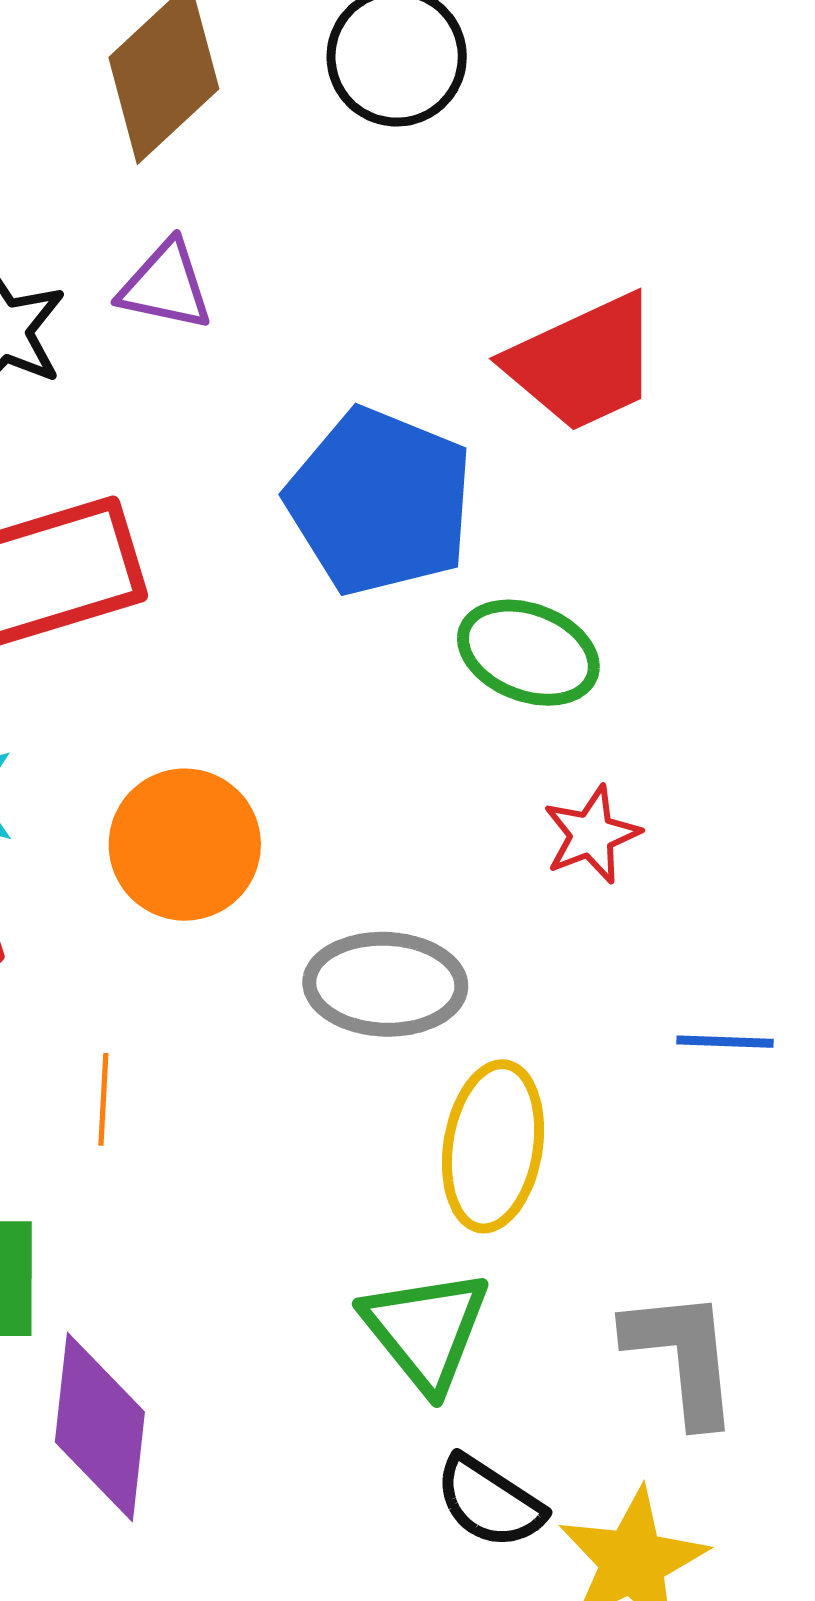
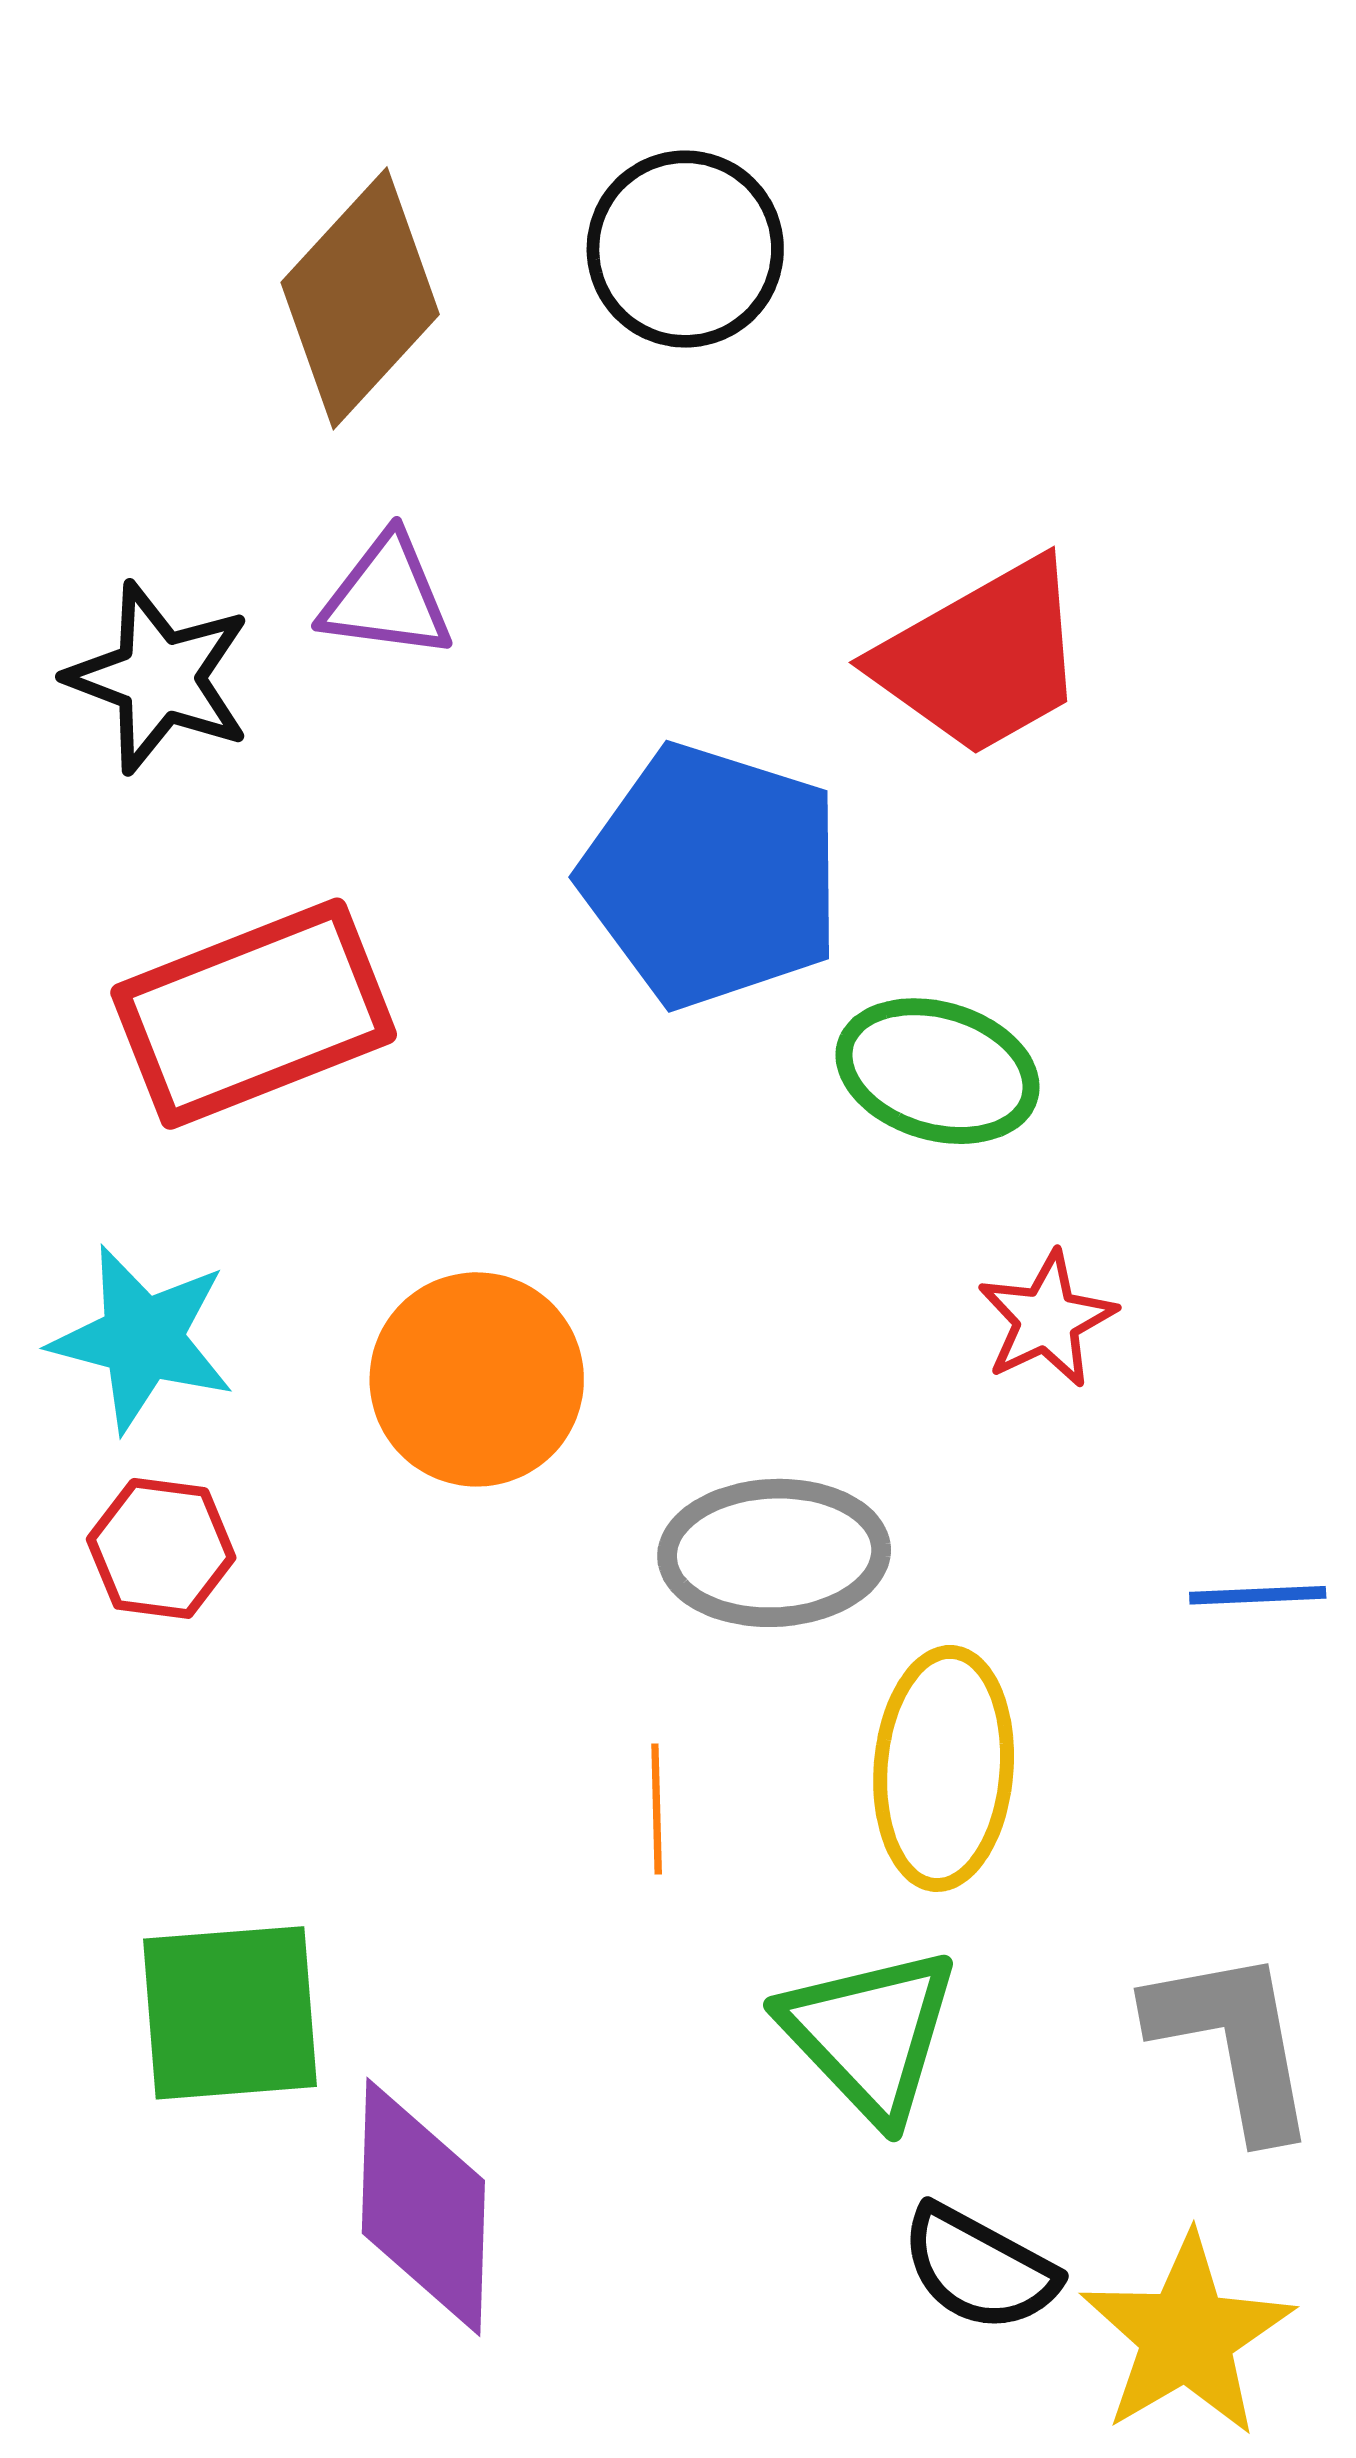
orange line: (103, 1099) -> (657, 1809), moved

